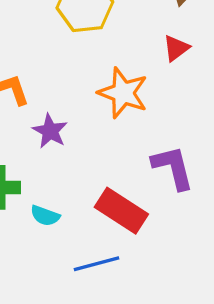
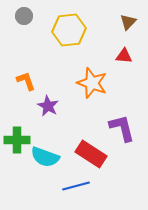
red triangle: (176, 48) -> (124, 56), turned 42
cyan semicircle: (45, 216) -> (45, 157), size x1.6

